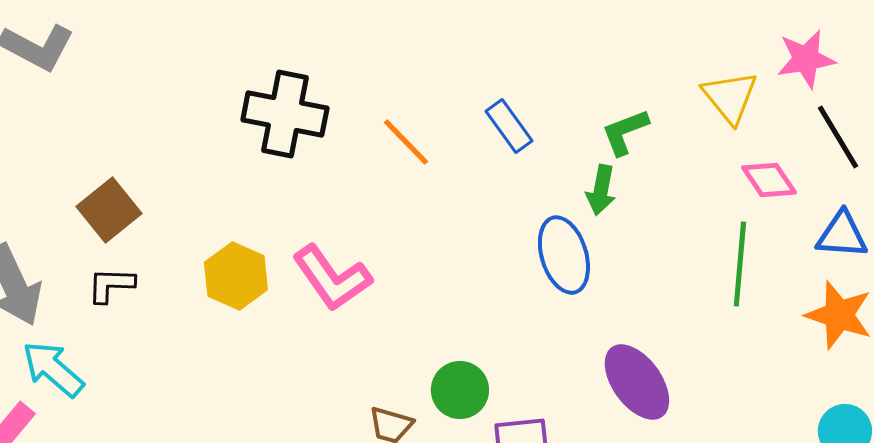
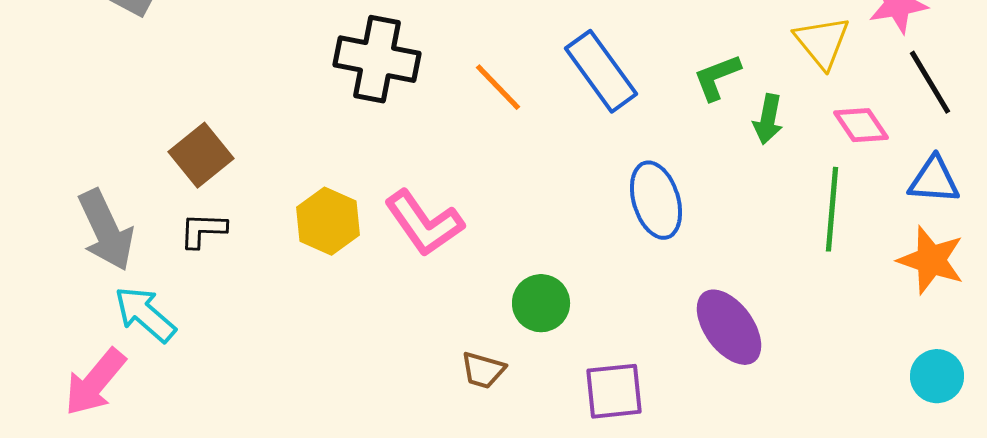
blue rectangle: (509, 126) -> (601, 71), size x1.5
green arrow: (601, 190) -> (768, 119), moved
green circle: (460, 390) -> (541, 303), moved

